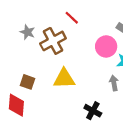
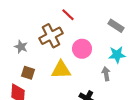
gray star: (28, 32) -> (21, 47), moved
pink circle: (106, 46) -> (82, 49), moved

